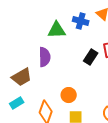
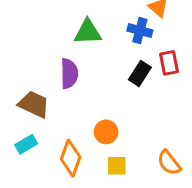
blue cross: (81, 21) -> (140, 31), moved
brown trapezoid: (22, 77) -> (34, 104), turned -125

